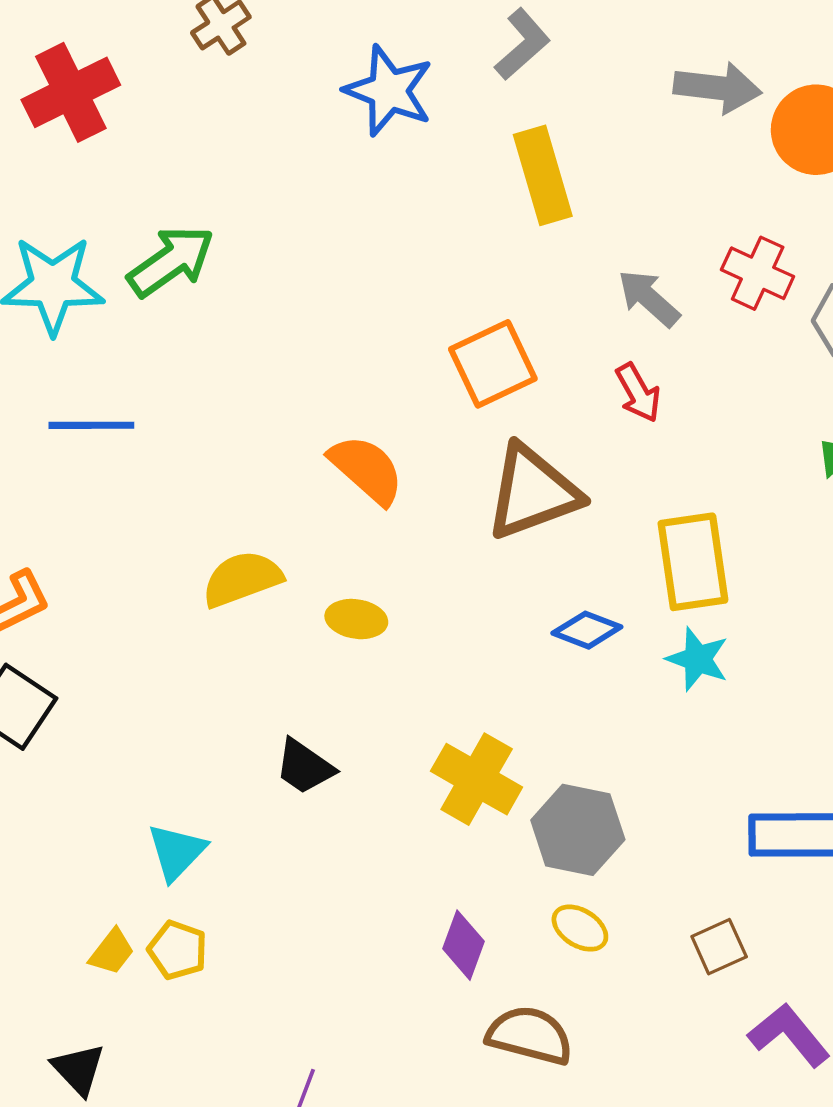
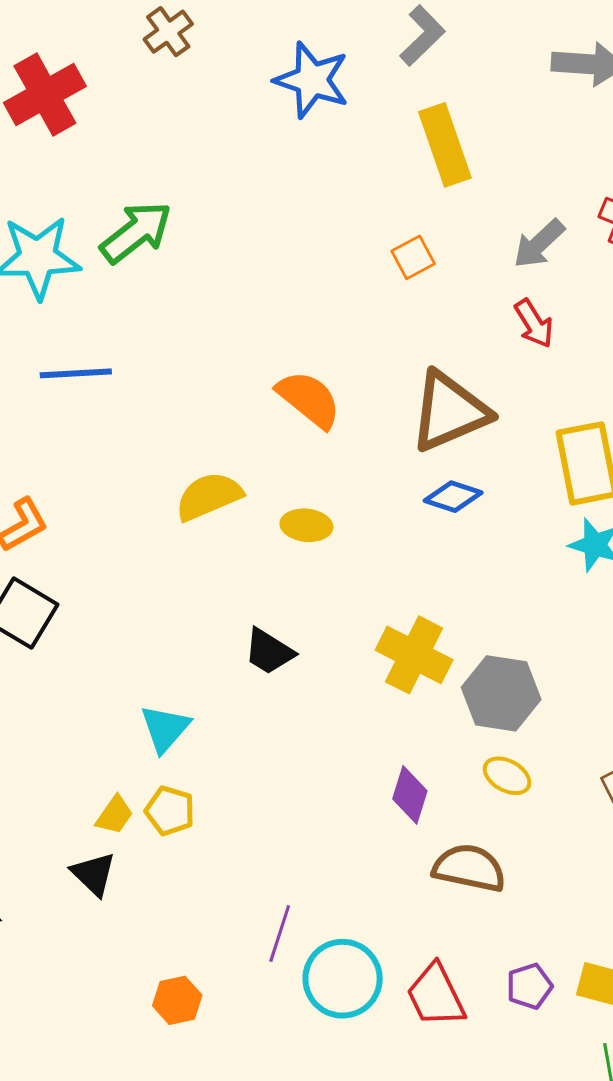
gray arrow: (649, 298) -> (539, 244), turned -82
orange square: (493, 364) -> (413, 257), moved, size x0.6
blue diamond: (587, 630) -> (453, 497), moved
black triangle: (78, 1069) -> (94, 874), moved

